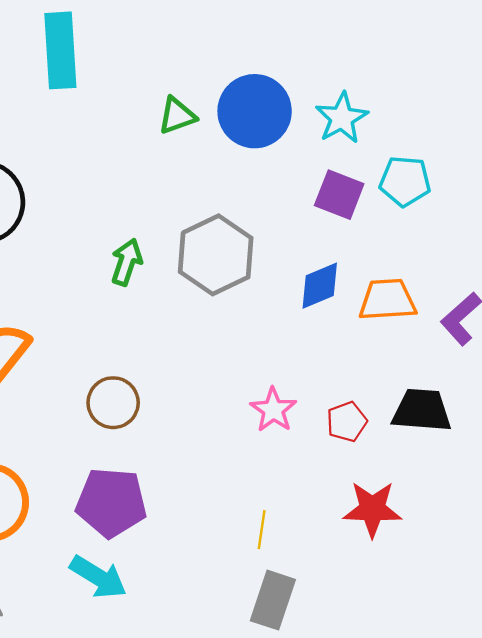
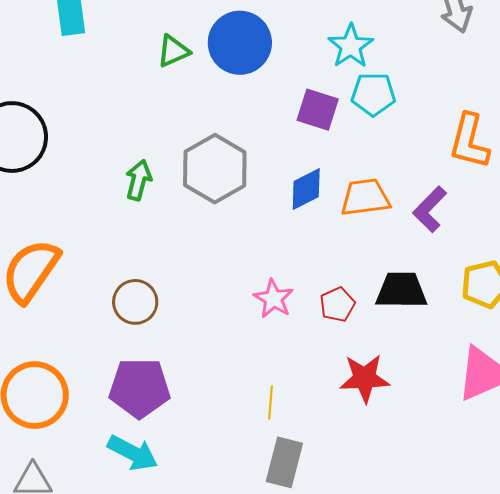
cyan star: (342, 118) -> (351, 46), moved

